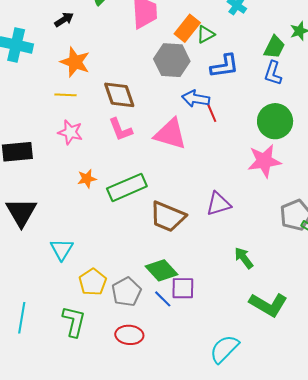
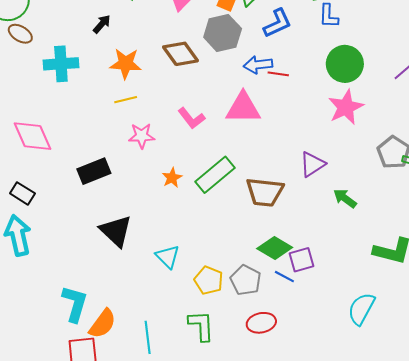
brown diamond: (119, 95) -> (181, 54), moved
red line: (212, 112) -> (278, 74), turned -42
green arrow: (244, 258) -> (345, 198), moved

